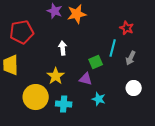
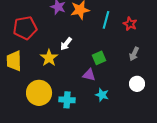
white arrow: (63, 48) -> (66, 44), turned -136
cyan line: (113, 48) -> (106, 20), moved
yellow star: (56, 76) -> (49, 58), moved

